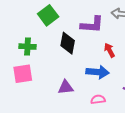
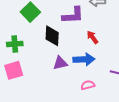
purple triangle: (66, 87) -> (60, 63), moved

